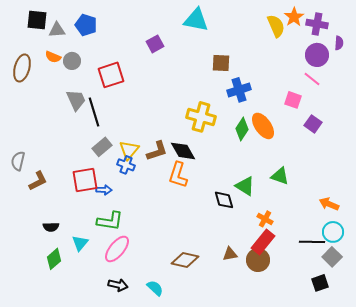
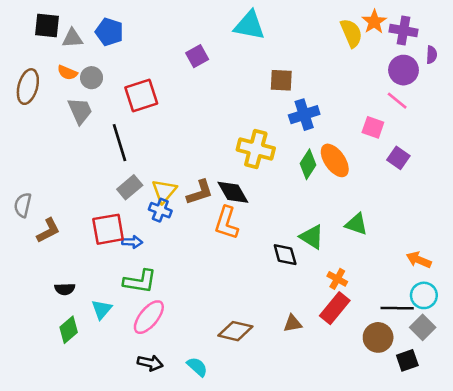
gray trapezoid: (76, 100) -> (80, 111), moved
brown circle: (258, 260) -> (378, 337), moved

